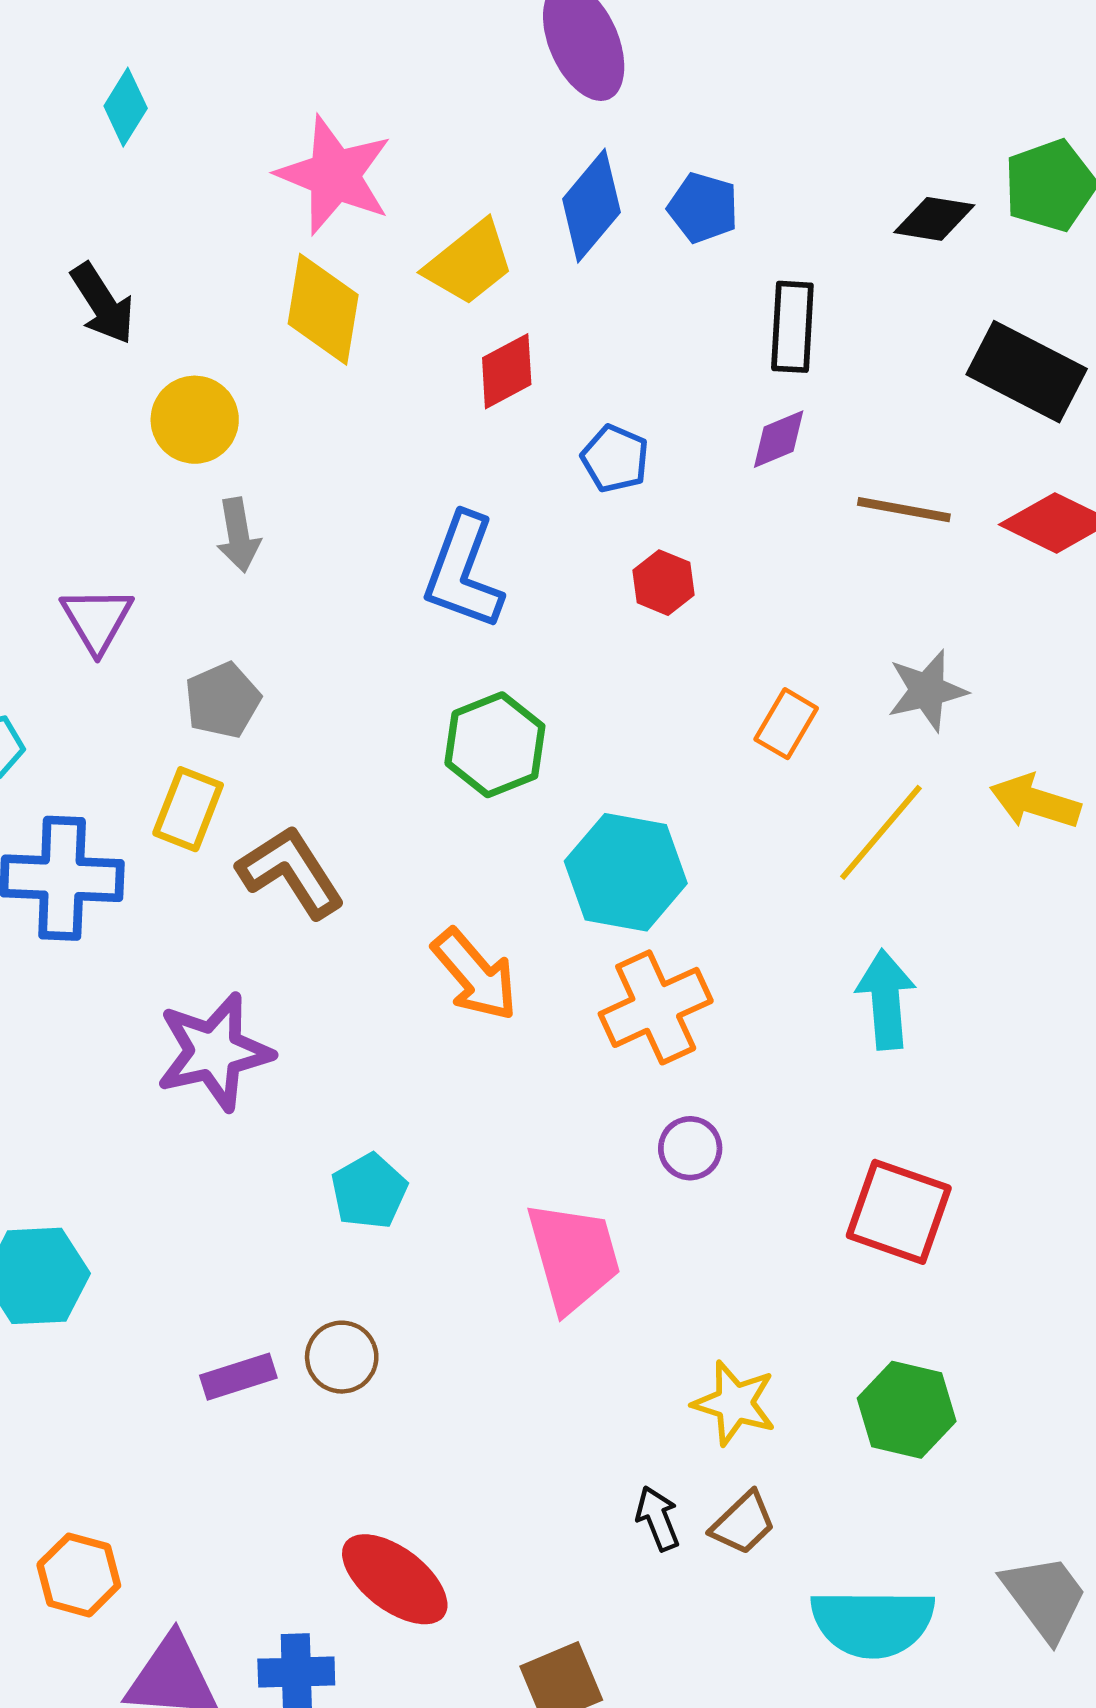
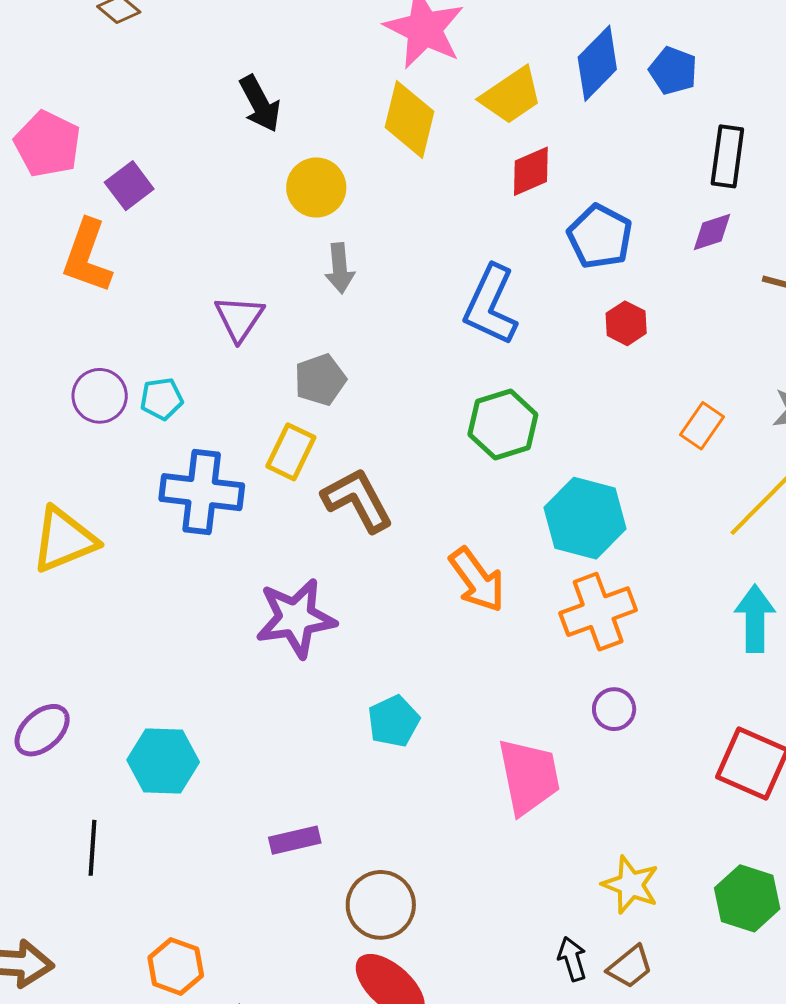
blue pentagon: (615, 459) -> (600, 236), size x1.4
brown circle: (342, 1357) -> (381, 905), moved, size x1.4

